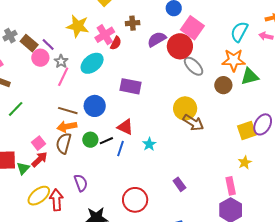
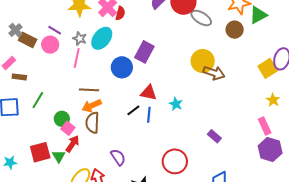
brown rectangle: (29, 43) -> (28, 40), moved
gray star: (61, 61) -> (80, 39), moved
purple rectangle: (130, 86) -> (144, 52), turned -60
blue circle: (95, 106) -> (122, 67), moved
green circle: (90, 140) -> (62, 119), moved

